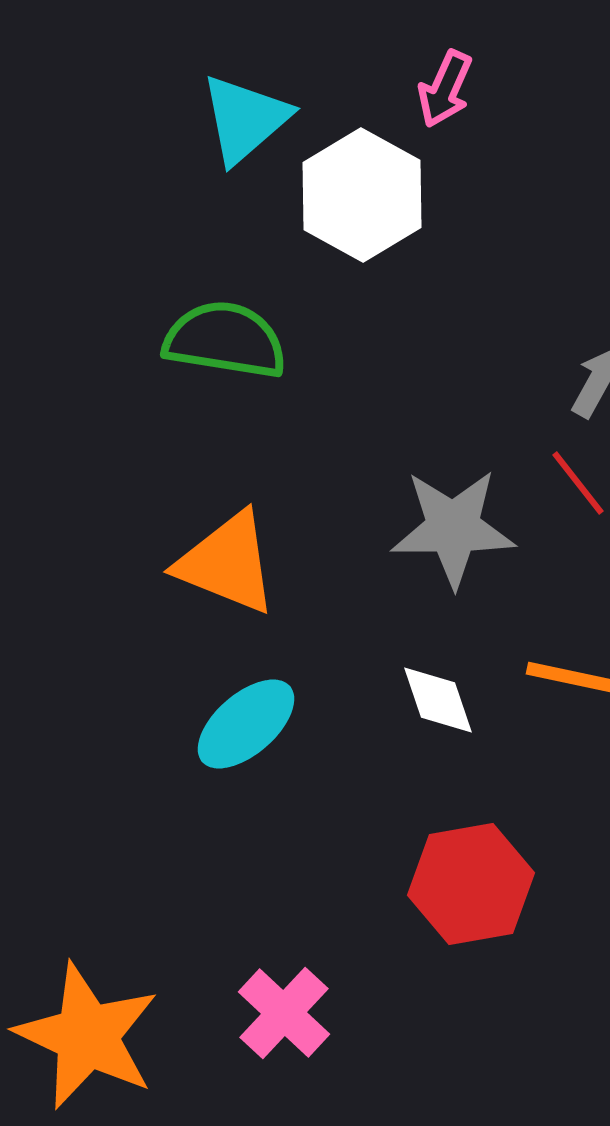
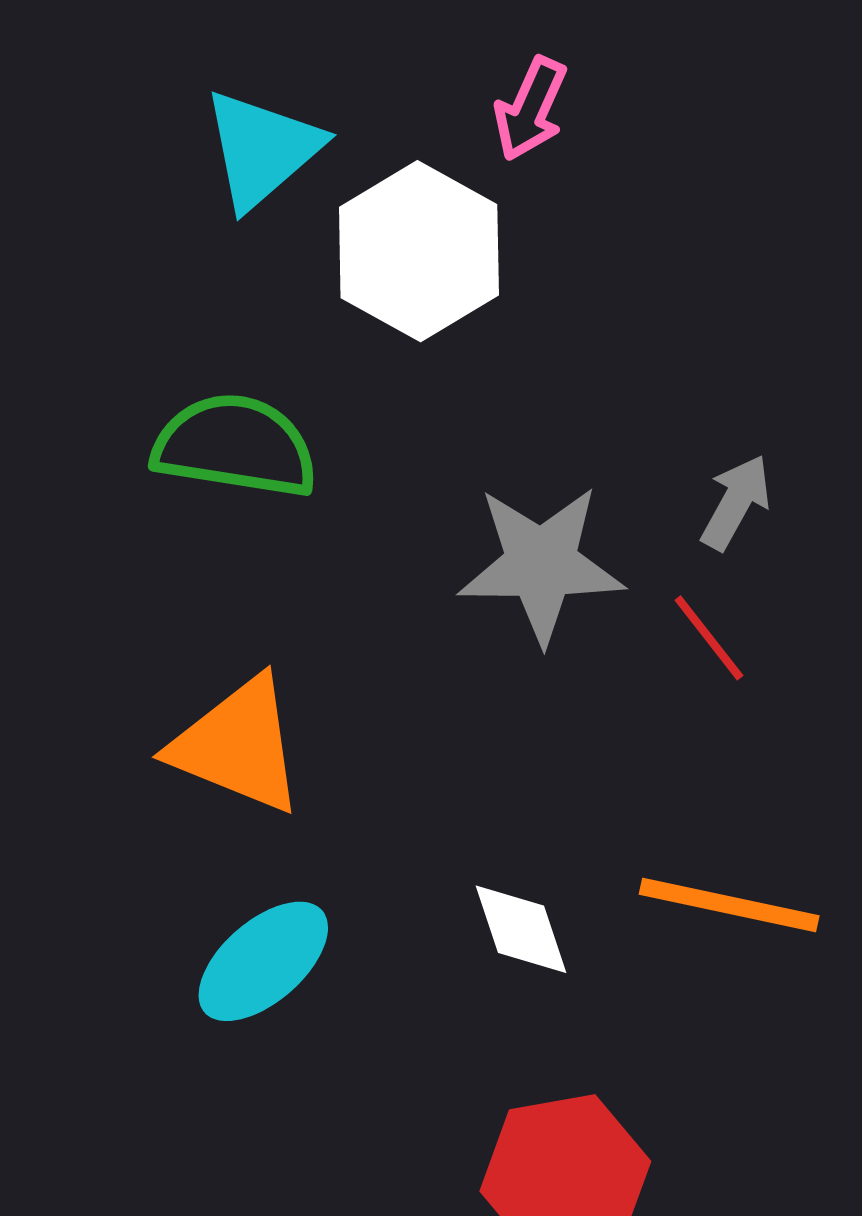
gray star: (453, 528) -> (541, 564), moved

